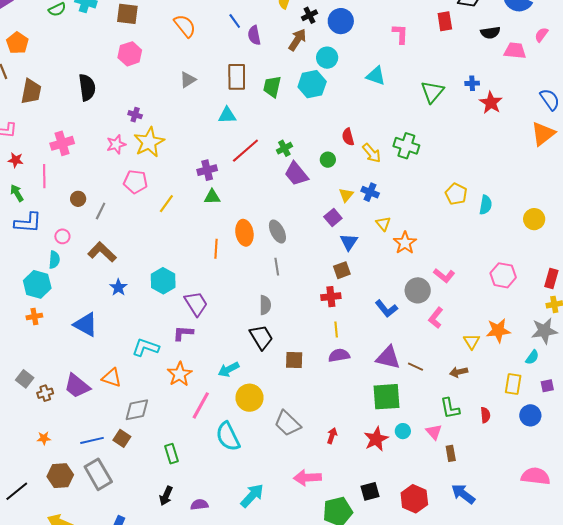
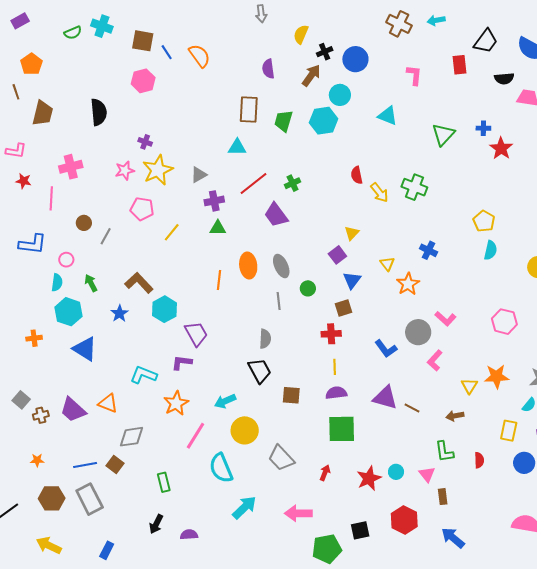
blue line: (235, 21) -> (167, 52), moved
gray triangle: (188, 80) -> (199, 175), moved
green circle: (328, 160) -> (308, 288), moved
purple trapezoid: (296, 174) -> (276, 215), moved
blue cross: (370, 192) -> (428, 250), moved
green arrow: (17, 193) -> (91, 283), moved
yellow pentagon: (456, 194) -> (484, 221), moved
brown L-shape: (102, 252) -> (139, 283), moved
cyan hexagon: (37, 284) -> (68, 312), moved
green square: (387, 397) -> (342, 429), moved
cyan arrow: (252, 496) -> (244, 507), moved
red hexagon: (414, 499) -> (404, 520), moved

